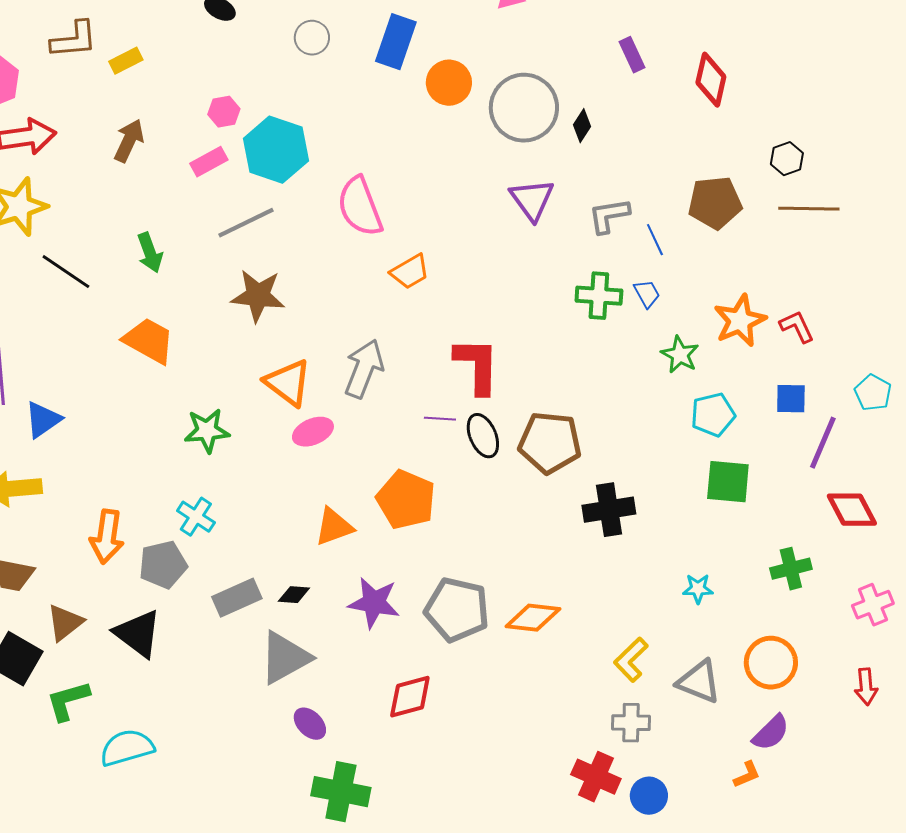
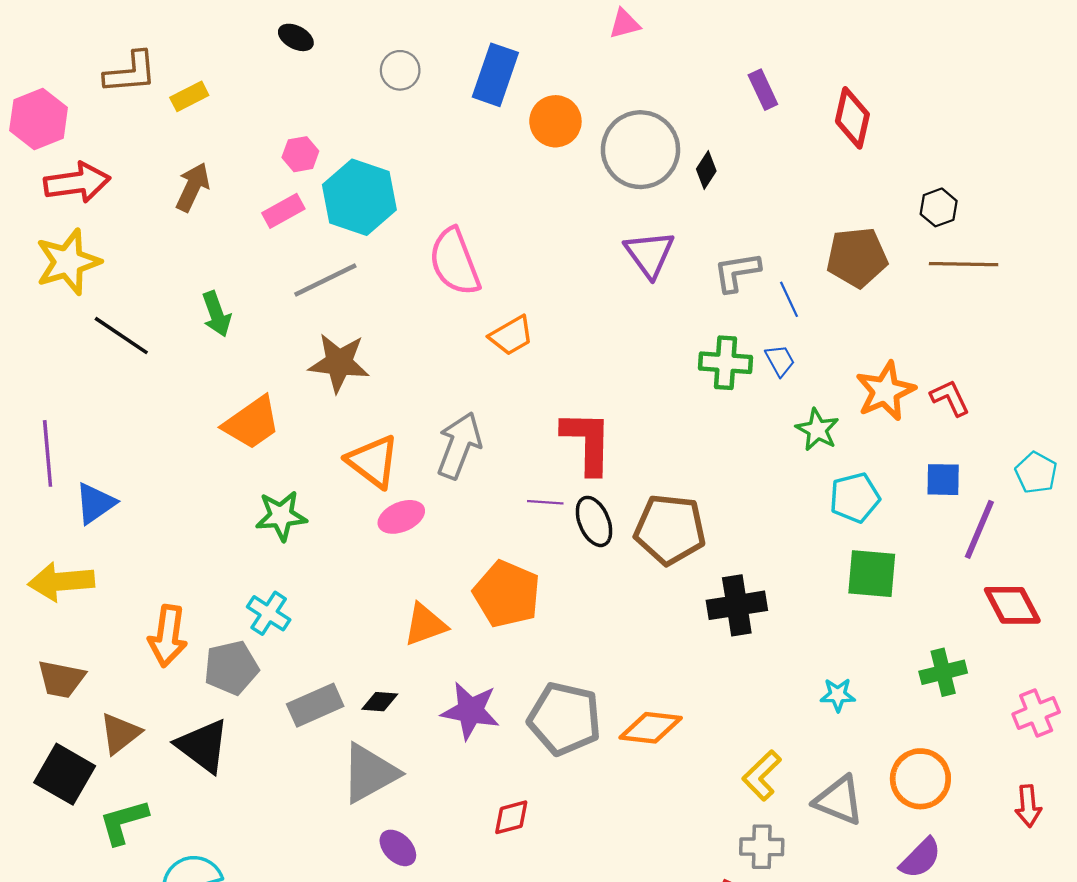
orange trapezoid: (149, 341) -> (252, 423), moved, turned 116
red diamond: (410, 697) -> (511, 817), size x0.7

